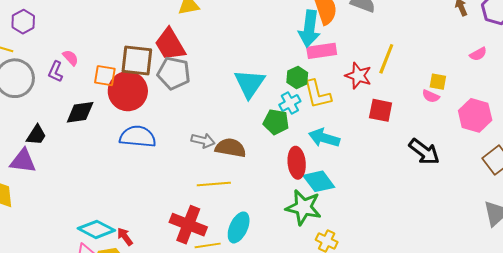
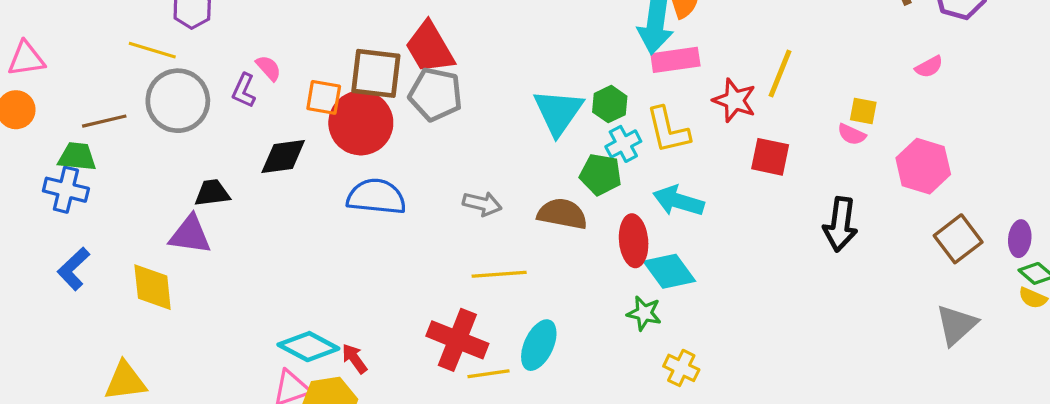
green hexagon: (297, 77) -> (610, 104), moved
black trapezoid: (36, 135) -> (212, 193), turned -130
brown semicircle: (231, 148) -> (562, 214), moved
black arrow: (424, 152) -> (840, 224), turned 60
green star: (303, 207) -> (644, 313), size x0.6

